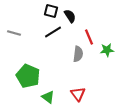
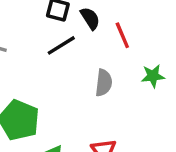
red line: (89, 37) -> (122, 35), moved

